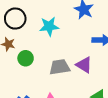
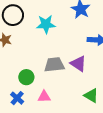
green circle: (26, 58) -> (26, 77), moved

